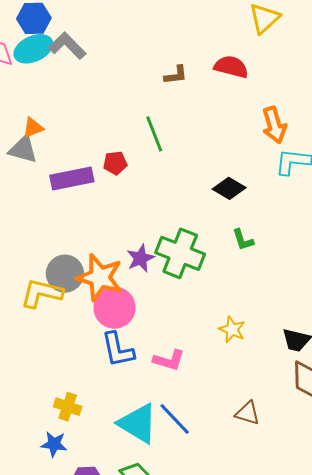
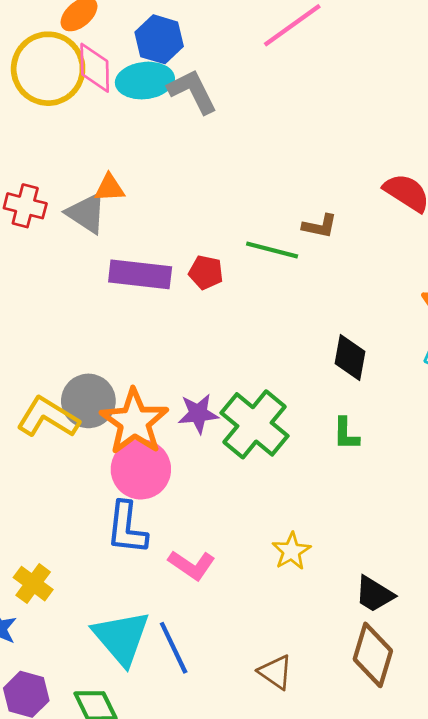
brown L-shape: (176, 75) -> (320, 226), moved
green line: (154, 134) -> (272, 250), turned -72
black diamond: (229, 188) -> (350, 358), turned 52

